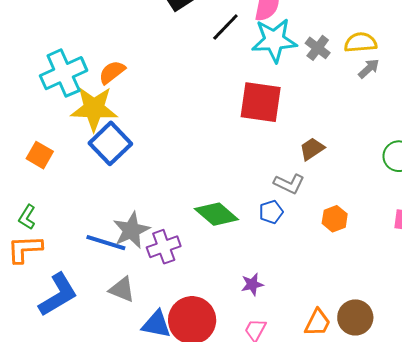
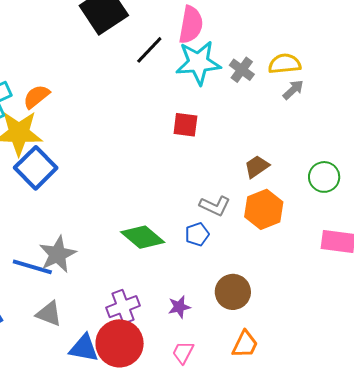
red square: (261, 102) -> (185, 125), size x0.6
brown trapezoid: (312, 149) -> (257, 167), moved
orange hexagon: (335, 219) -> (264, 209), moved, size x1.5
purple cross: (164, 247) -> (123, 307), moved
brown circle: (355, 317) -> (233, 292), moved

